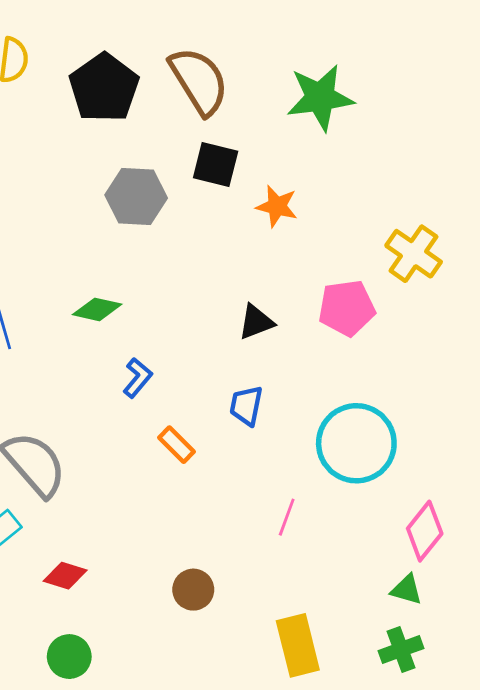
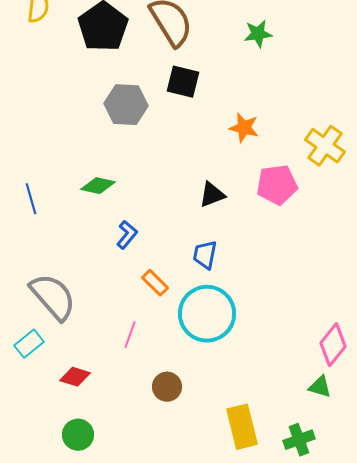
green star: (320, 98) -> (258, 34), size x0.6
orange star: (277, 206) -> (244, 128), moved
cyan circle: (356, 443) -> (207, 314), moved
pink line: (287, 517) -> (130, 335), moved
green cross: (401, 650) -> (299, 440), moved

